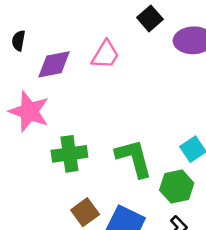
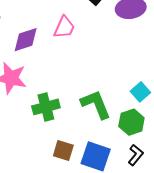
brown square: (85, 212) -> (63, 150), turned -30

